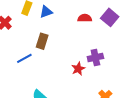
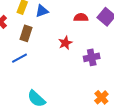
brown rectangle: (42, 41) -> (26, 33), moved
red star: (78, 69) -> (65, 43), moved

